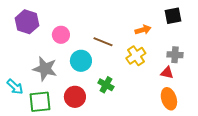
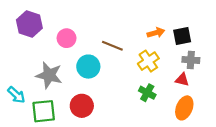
black square: (173, 16) -> (182, 36), moved
green cross: (106, 85) -> (147, 93), moved
orange ellipse: (169, 99) -> (184, 108), turned 40

